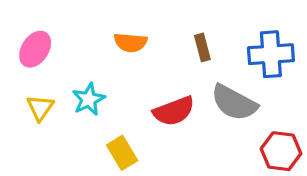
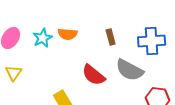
cyan star: (89, 99) -> (43, 38), moved
red semicircle: (174, 111) -> (94, 75), turned 60

